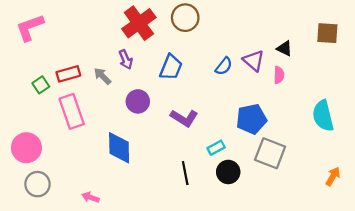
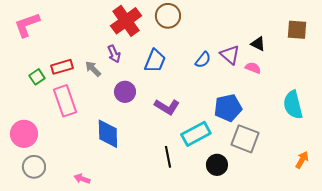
pink semicircle: (279, 75) -> (253, 68), turned -70
cyan rectangle: (216, 148) -> (196, 134), size x1.8
black circle: (228, 172) -> (217, 165), moved

